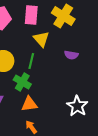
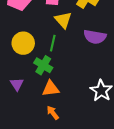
purple semicircle: (71, 55) -> (95, 37), size x1.5

